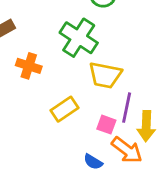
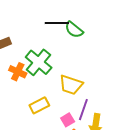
green cross: (79, 38) -> (39, 62), moved
pink square: (106, 125) -> (68, 120), turned 32

